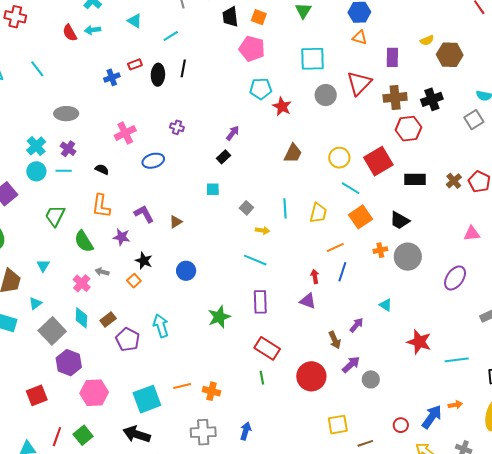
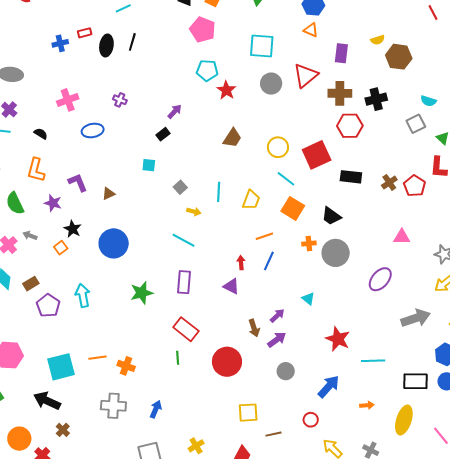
orange square: (361, 217) -> (293, 208), turned -30
blue circle: (186, 271) -> (114, 243), size x1.5
purple arrow: (351, 365) -> (277, 340), moved
blue arrow: (432, 417) -> (329, 387), moved

